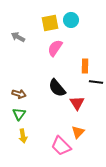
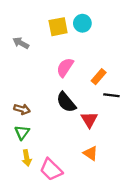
pink semicircle: (55, 48) -> (65, 67), moved
orange rectangle: (85, 66) -> (99, 77), turned 40
orange triangle: (78, 132) -> (91, 153), turned -40
pink trapezoid: (61, 146) -> (51, 170), moved

